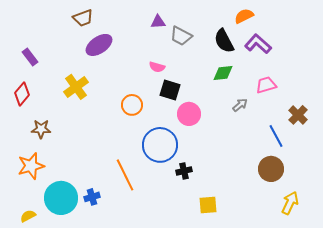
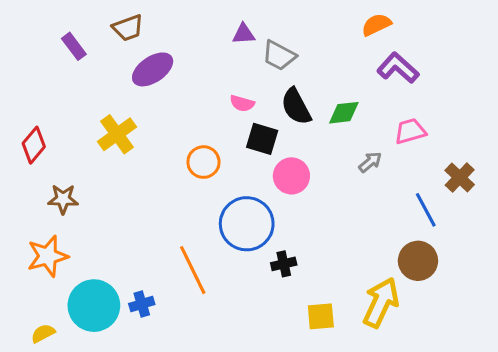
black semicircle: (224, 41) -> (296, 106), moved
purple rectangle: (30, 57) -> (74, 46), moved
yellow arrow: (290, 203) -> (381, 302), moved, size x1.4

